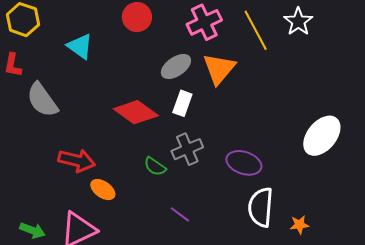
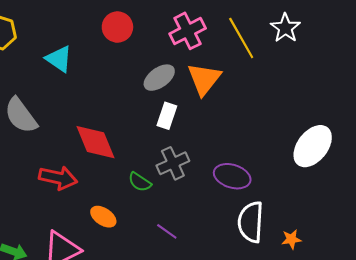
red diamond: (136, 112) -> (95, 142), moved, turned 33
orange ellipse: (103, 190) -> (103, 217), moved

